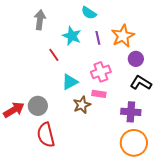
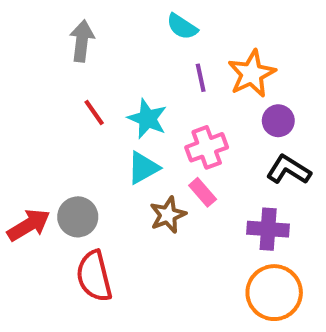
cyan star: (72, 36) -> (147, 119), moved
red line: (54, 55) -> (94, 113), moved
pink rectangle: (99, 94) -> (203, 192), turned 40

